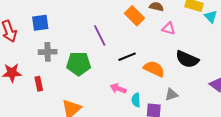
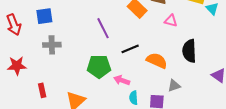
black semicircle: (187, 59) -> (189, 51), turned 65
green pentagon: (79, 64) -> (99, 66), moved
red rectangle: (39, 84) -> (42, 90), moved
cyan semicircle: (136, 100) -> (134, 98), moved

